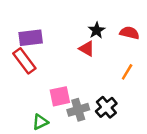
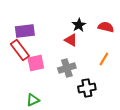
pink square: (60, 96) -> (36, 63), moved
black cross: (106, 107) -> (87, 88), turned 30
gray cross: (78, 110) -> (67, 68), moved

